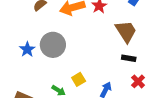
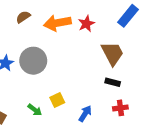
red cross: (138, 81) -> (120, 108), turned 32

